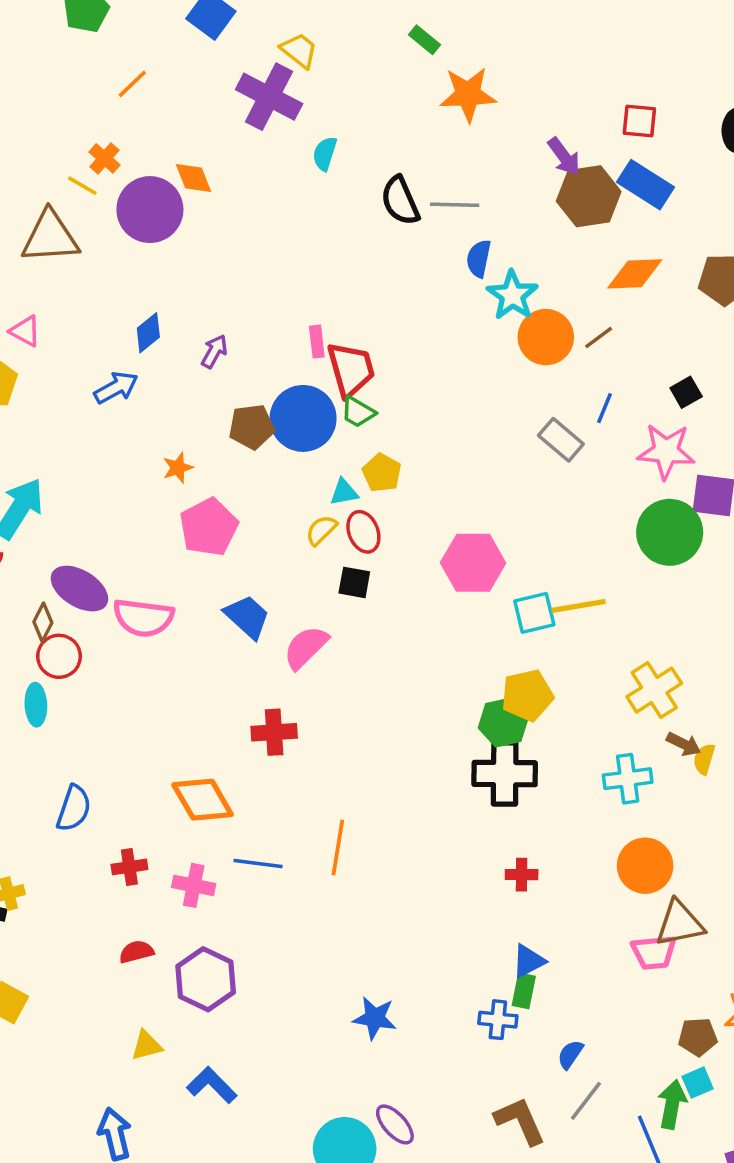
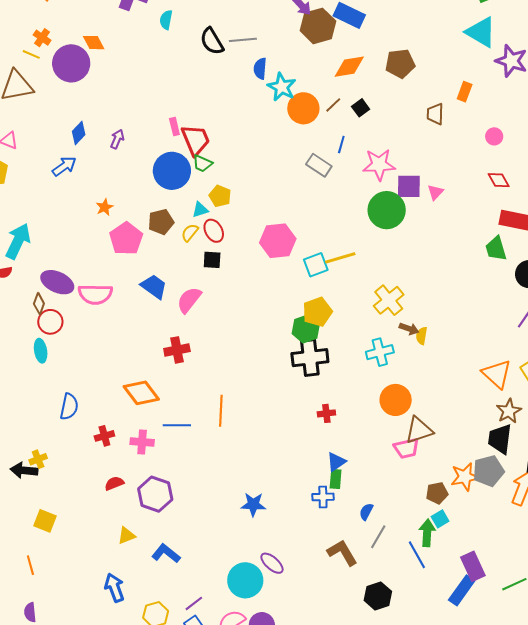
black square: (686, 392) -> (361, 108), moved
brown pentagon: (252, 427) -> (161, 222), moved

